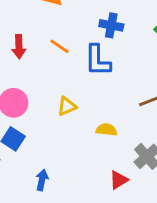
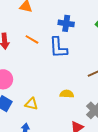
yellow triangle: (67, 106) -> (31, 104), moved, turned 40

